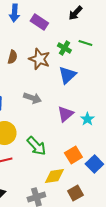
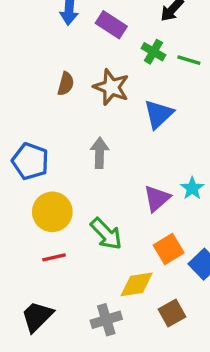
green cross: (64, 48) -> (153, 52), moved
gray arrow: (32, 98) -> (99, 153), turned -108
purple triangle: (65, 114) -> (157, 198), moved

